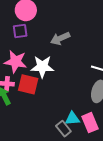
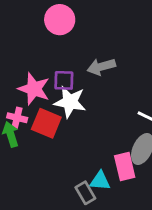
purple square: (20, 31) -> (64, 80), moved
pink rectangle: (90, 123) -> (125, 167), moved

